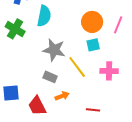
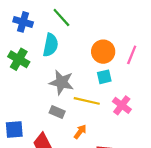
yellow line: (77, 67) -> (87, 101), turned -40
pink cross: (109, 71) -> (122, 105), turned 36
orange arrow: (62, 96) -> (80, 132), moved, turned -32

